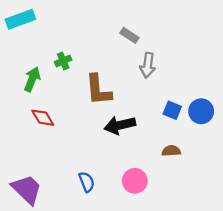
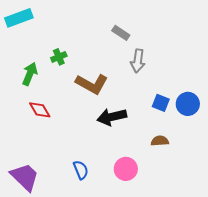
brown L-shape: (98, 90) -> (92, 84), turned -56

